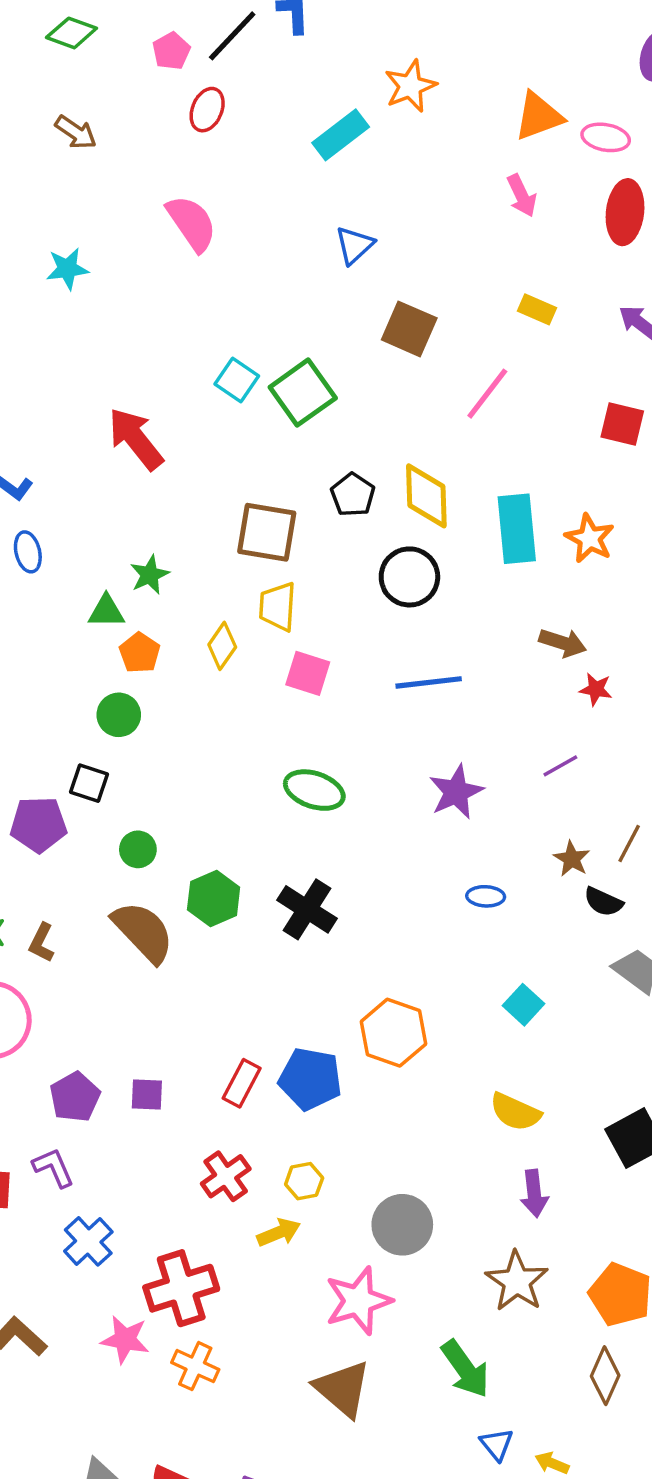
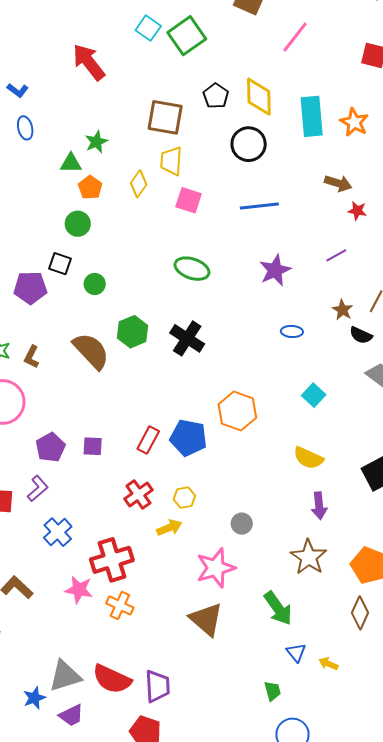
green circle: (138, 849) -> (95, 284), moved
purple L-shape: (53, 1167) -> (38, 489), turned 72
gray circle: (402, 1225) -> (242, 524), size x0.6

